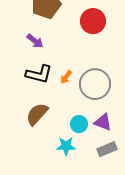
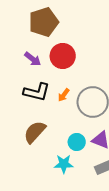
red circle: (93, 21) -> (63, 56), moved

